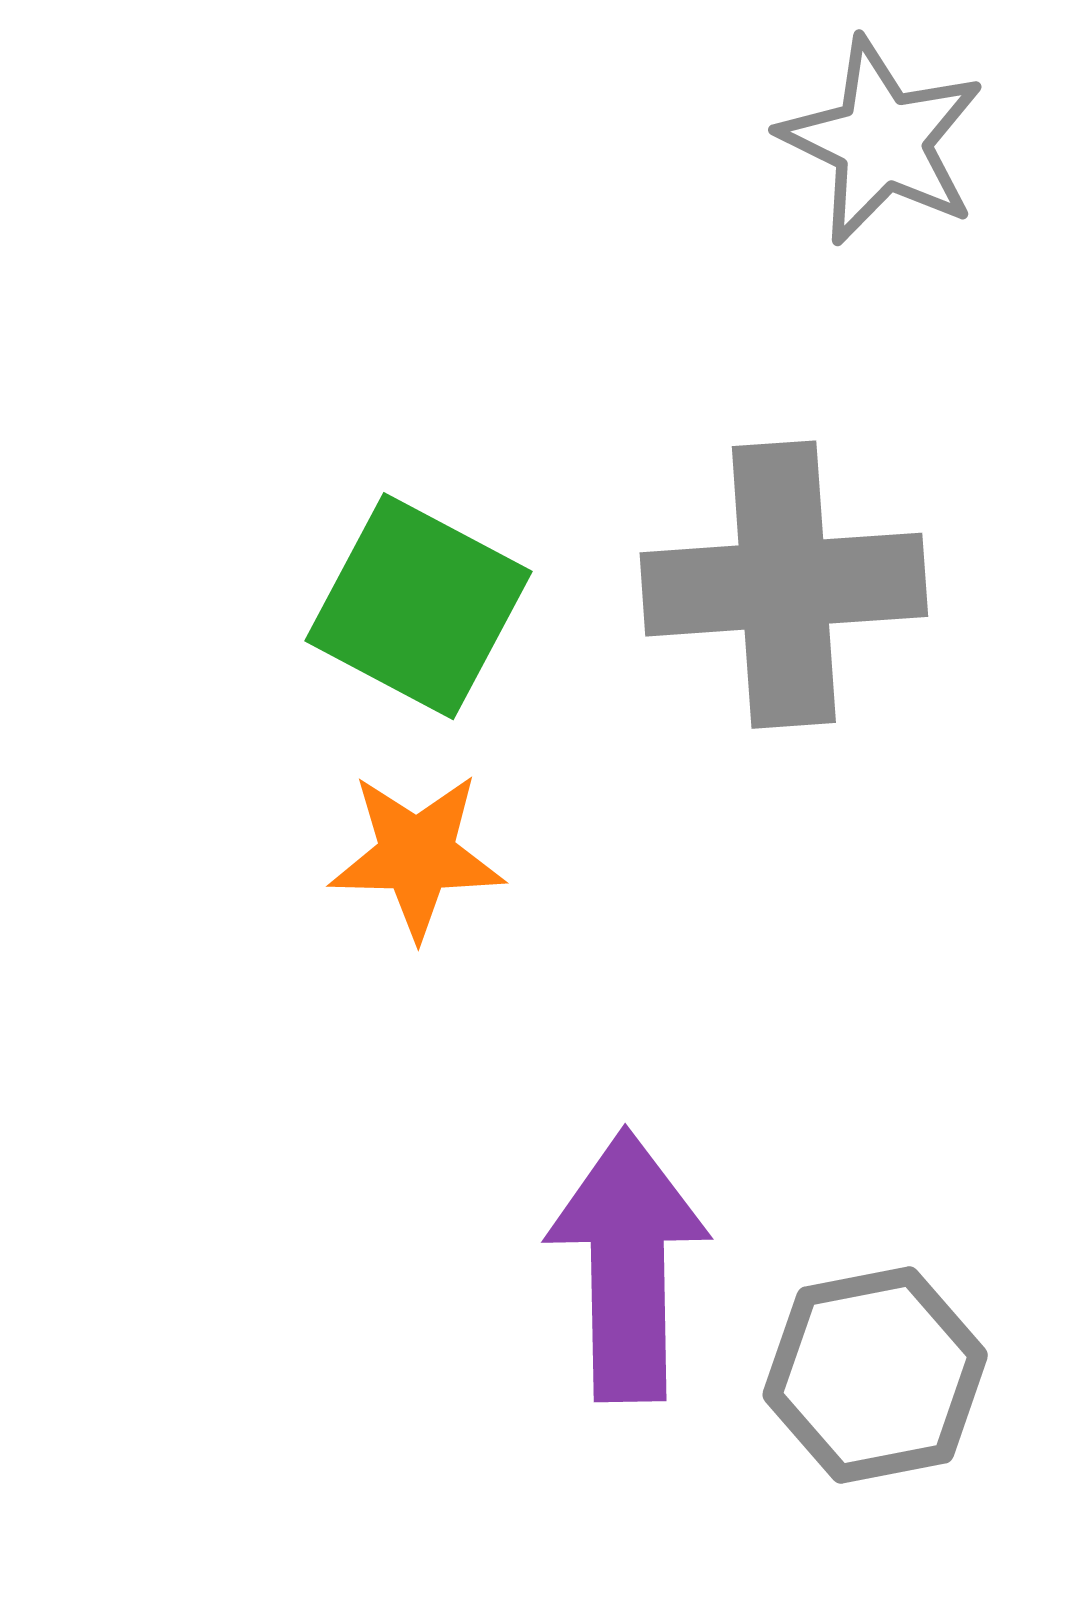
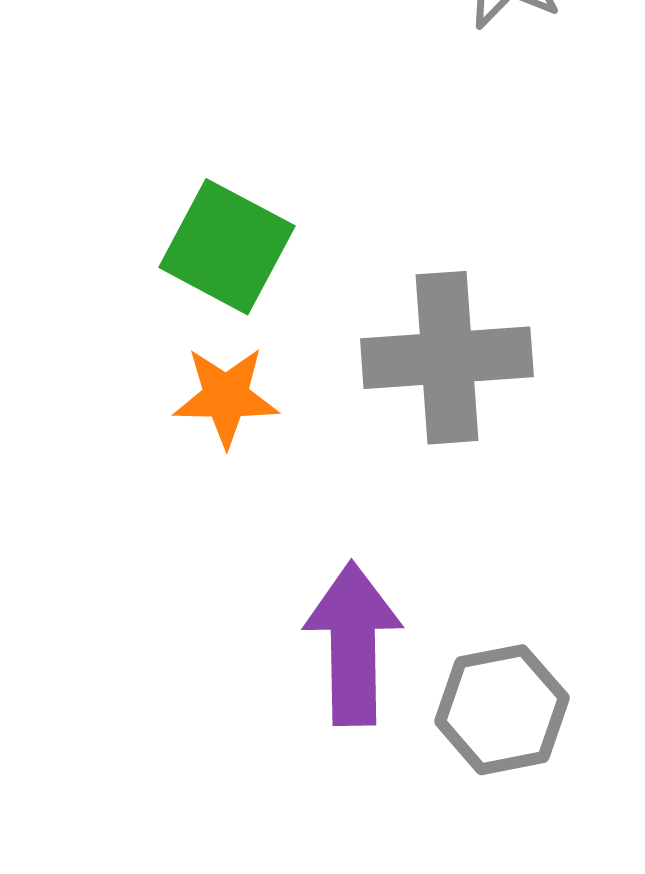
gray cross: (784, 585) -> (447, 358), moved

